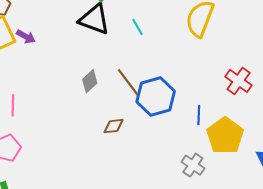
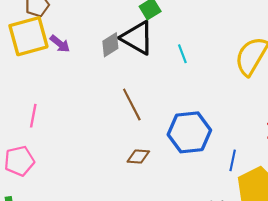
gray diamond: (90, 81) -> (110, 45), moved
brown line: (128, 82) -> (132, 104), moved

